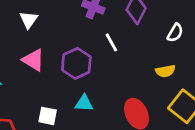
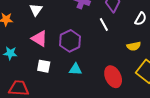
white line: (111, 42) -> (104, 24), moved
white square: (48, 116) -> (44, 66), moved

